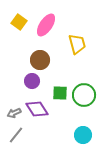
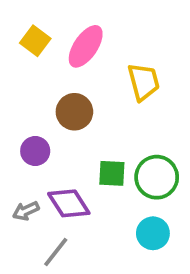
purple circle: (32, 81) -> (35, 151), moved
gray line: (16, 135) -> (56, 252), moved
cyan circle: (83, 135) -> (153, 233), moved

